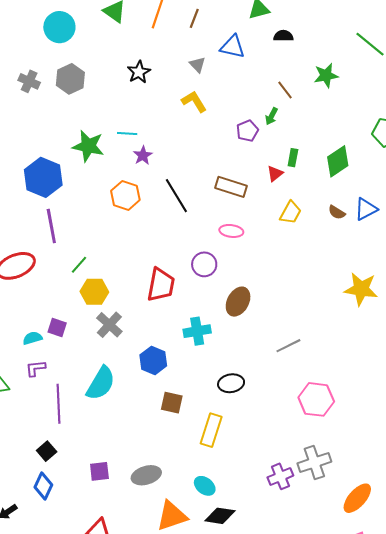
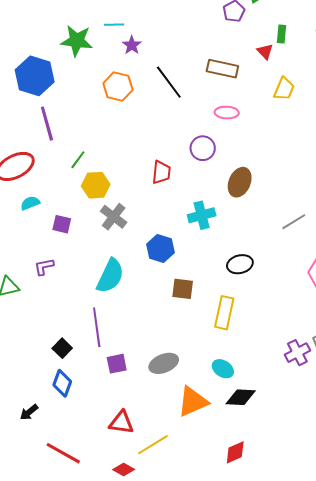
red triangle: (275, 174) -> (265, 51), turned -30
red trapezoid: (161, 285) -> (161, 172), size x0.7
cyan semicircle: (32, 338) -> (30, 203), moved
purple line: (58, 404) -> (97, 327), moved

